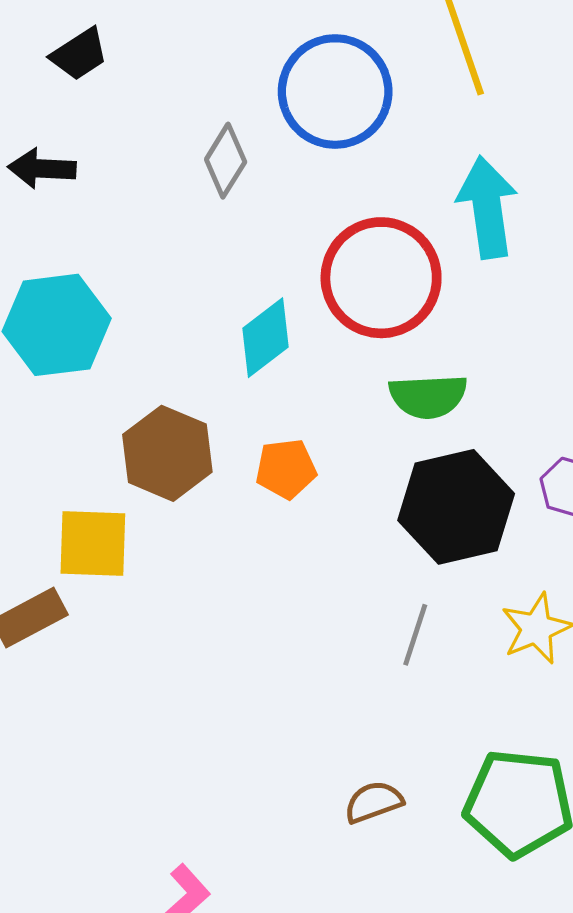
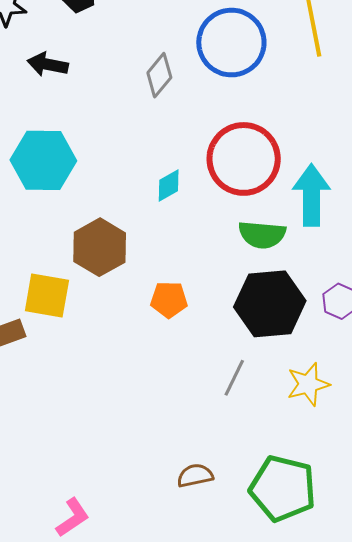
cyan arrow: (487, 207) -> (311, 195), moved
cyan diamond: (266, 338) -> (169, 185), size x0.7
orange pentagon: (286, 469) -> (169, 300), moved

